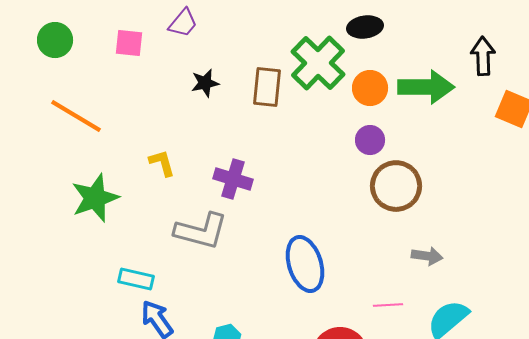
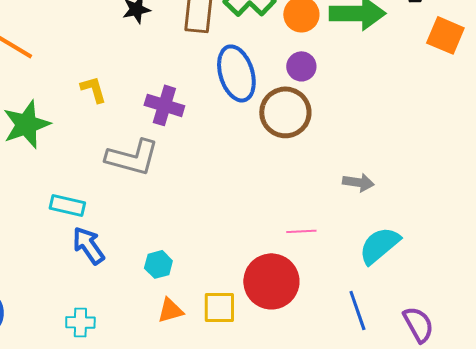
brown circle: (396, 186) -> (285, 112), moved
blue ellipse: (305, 264) -> (236, 73), moved
pink line: (388, 305) -> (301, 231), moved

